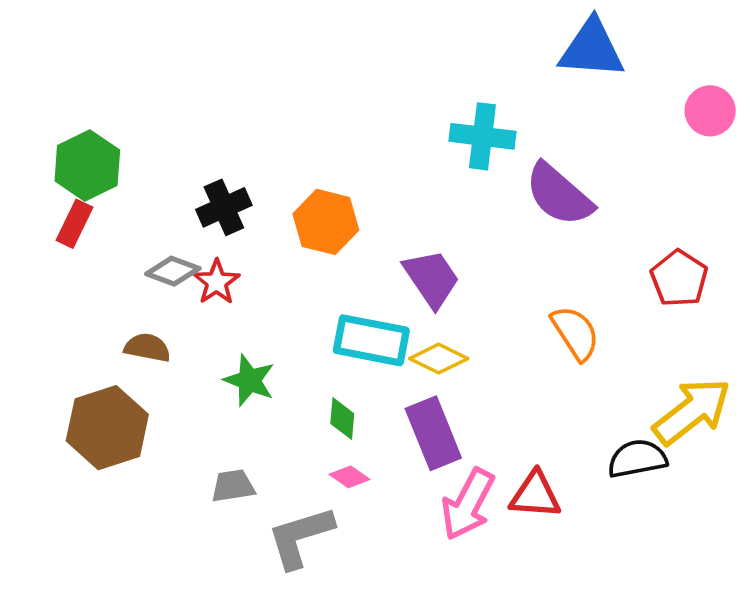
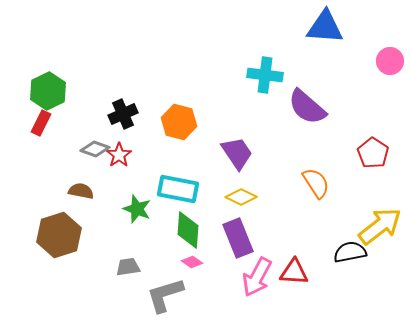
cyan rectangle: (371, 340) -> (178, 189), moved
green diamond: (342, 419) -> (188, 230), size x1.6

